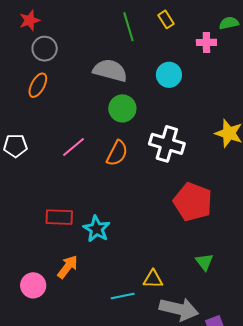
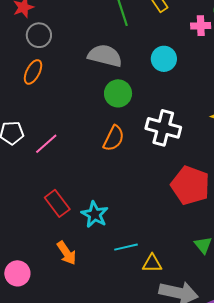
pink line: (73, 147) -> (46, 144), moved
red rectangle: (59, 217) -> (57, 203), turned 52
orange arrow: (68, 267) -> (67, 253), turned 110
pink circle: (33, 285) -> (17, 273), moved
cyan line: (123, 296) -> (126, 247), moved

